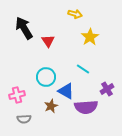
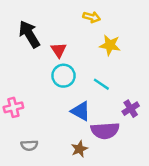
yellow star: (90, 37) -> (110, 45), turned -30
cyan circle: (46, 77) -> (64, 76), moved
pink cross: (17, 95) -> (13, 107), moved
brown star: (51, 106) -> (79, 149), moved

